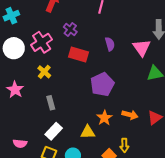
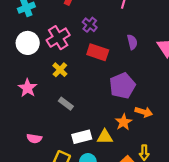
gray rectangle: (51, 103) -> (66, 104), turned -40
orange arrow: (130, 115) -> (144, 112), moved
white rectangle: (54, 131) -> (82, 137), moved, turned 30
pink semicircle: (20, 144) -> (34, 138), moved

